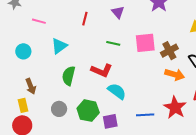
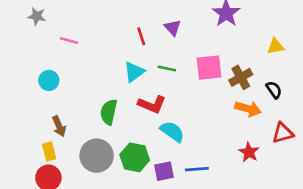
red line: (85, 19) -> (141, 36), moved, turned -32
cyan triangle: (59, 46) -> (134, 72), moved
red star: (175, 108) -> (249, 152), size x0.7
gray circle: (59, 109) -> (97, 156), size x1.6
blue line: (145, 115) -> (197, 169), moved

